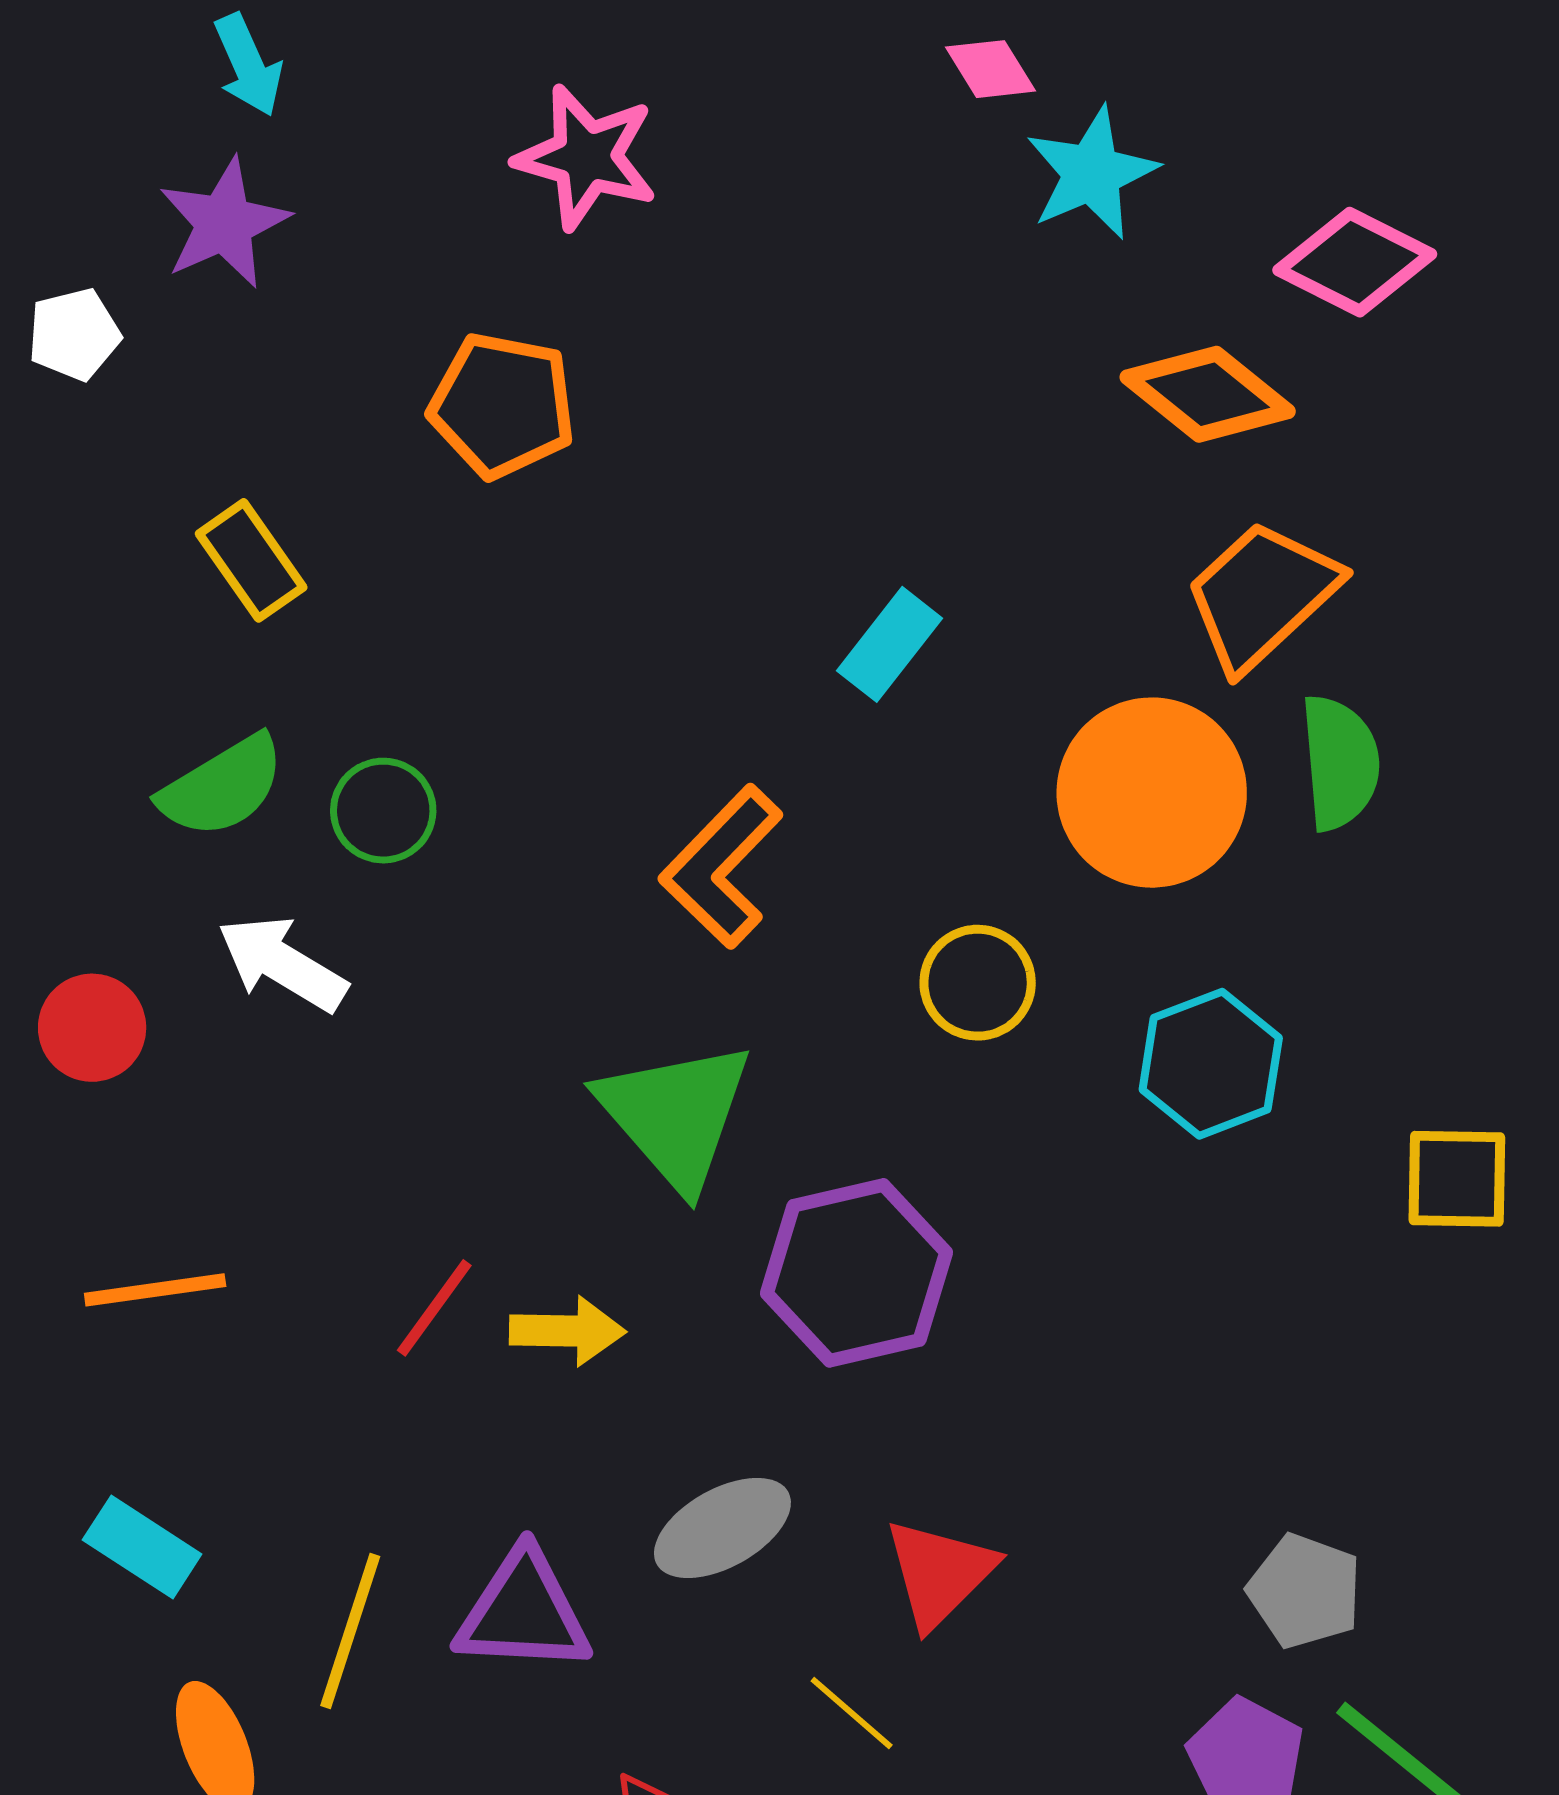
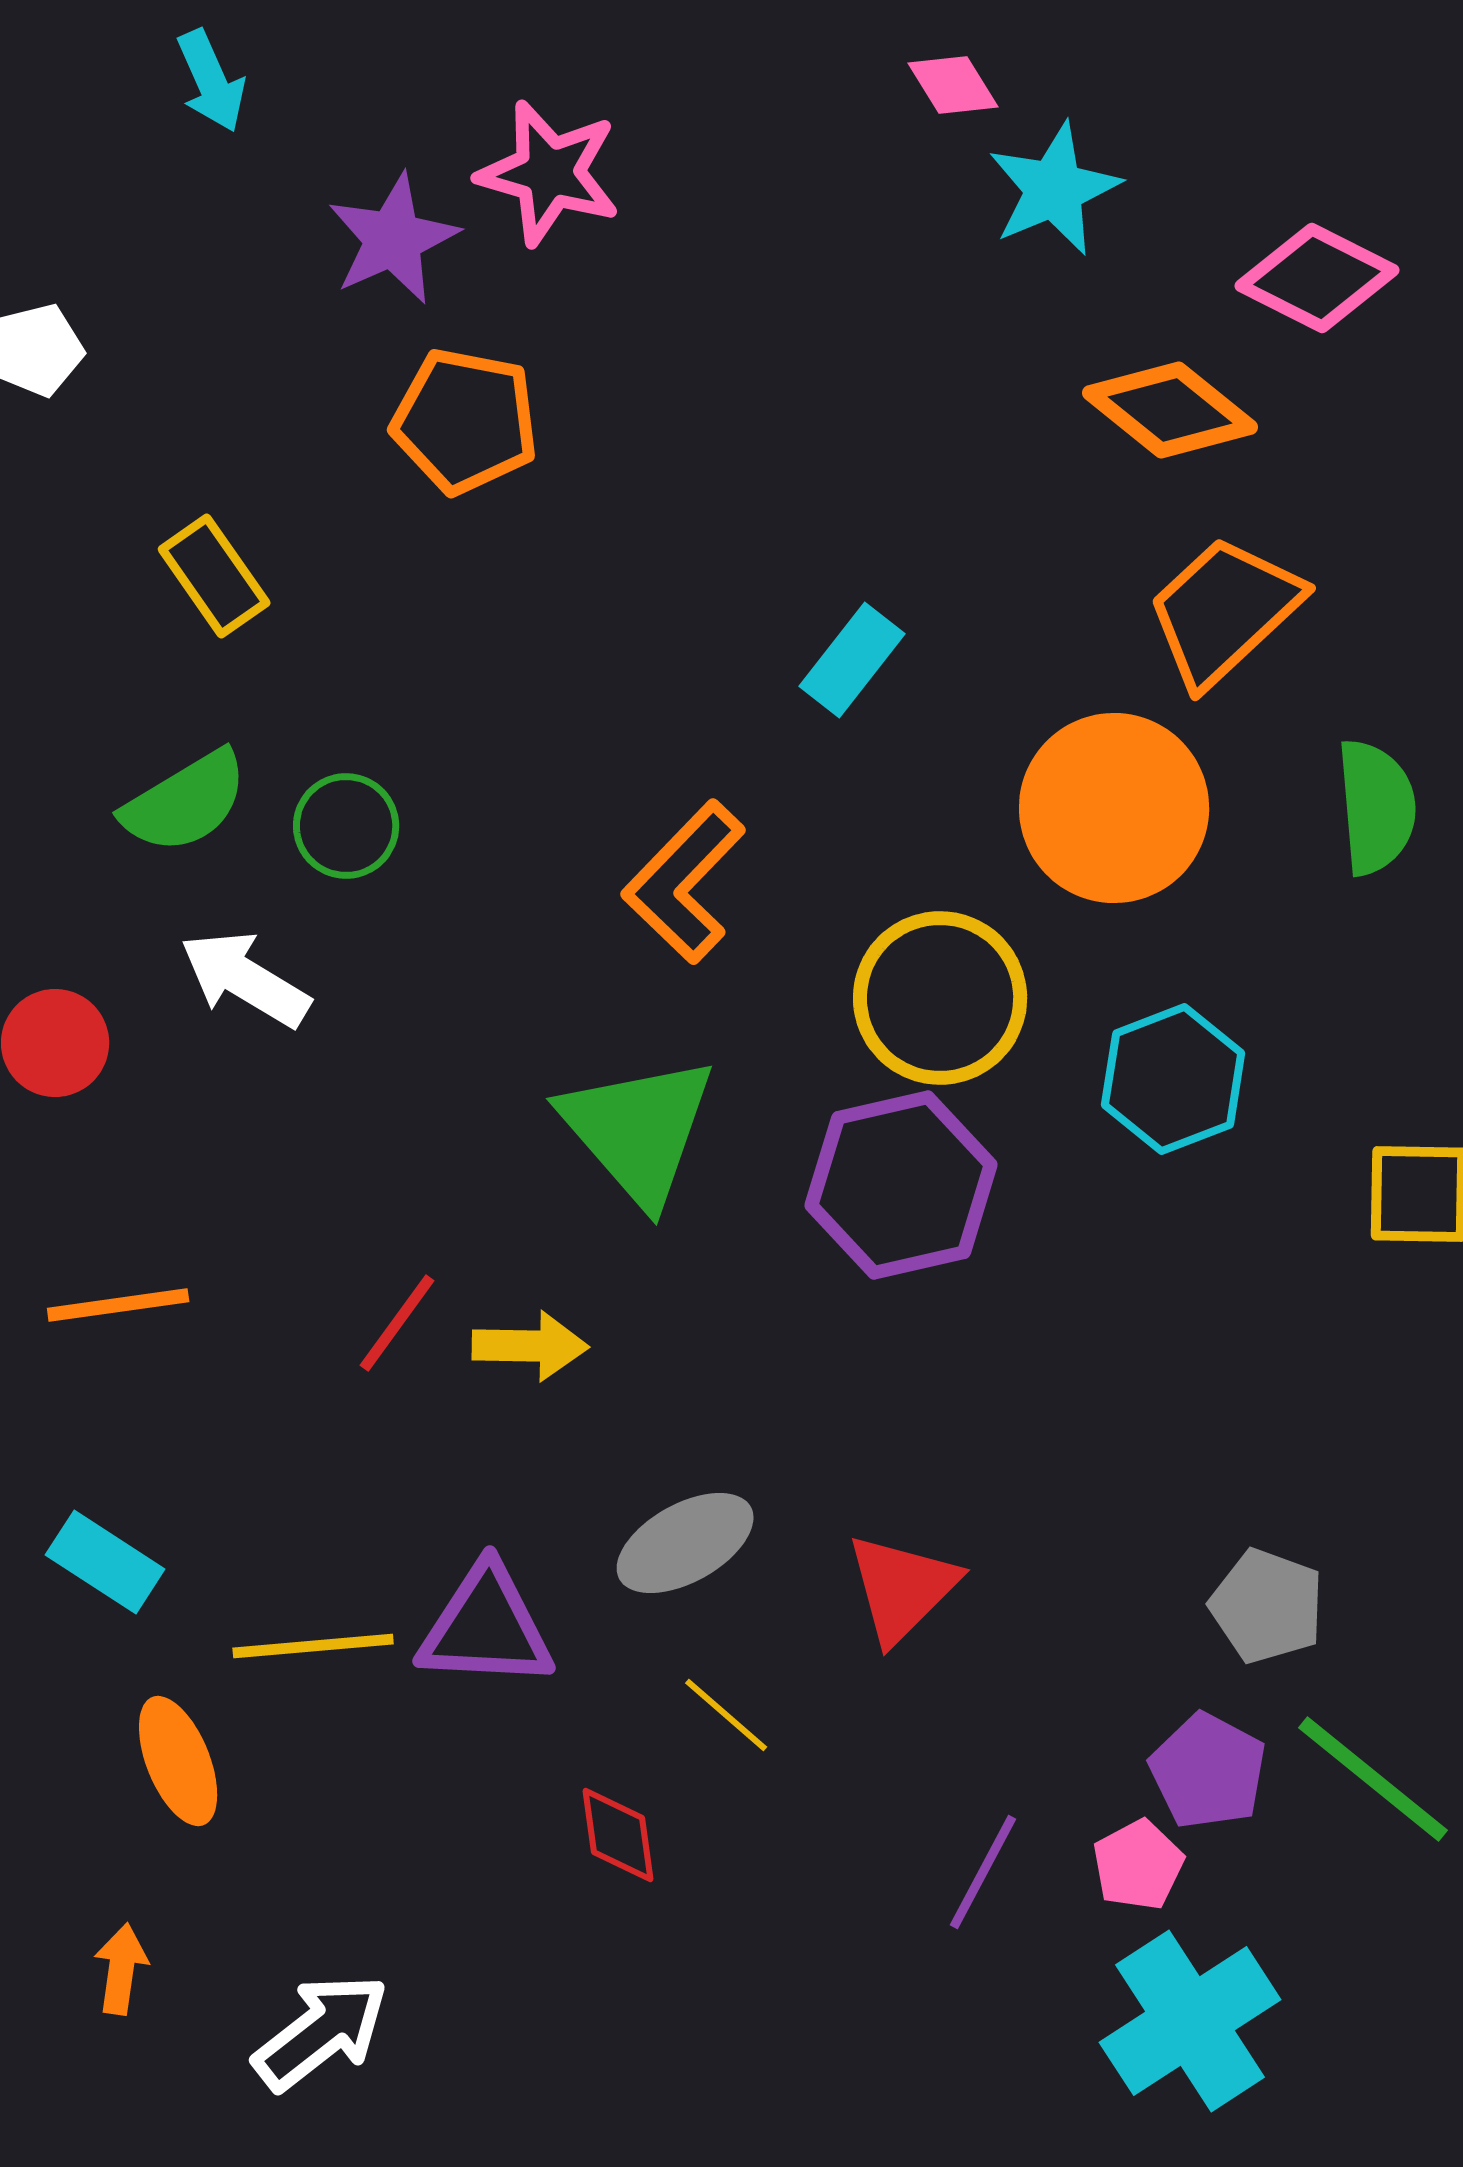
purple star: (224, 223) -> (393, 239), moved
green semicircle: (1340, 763) -> (1376, 807), moved
yellow circle: (978, 983) -> (940, 998), size x1.5
purple hexagon: (857, 1273) -> (901, 1185), moved
yellow line: (350, 1631) -> (313, 1646), turned 67
yellow line: (852, 1713) -> (726, 1715), moved

